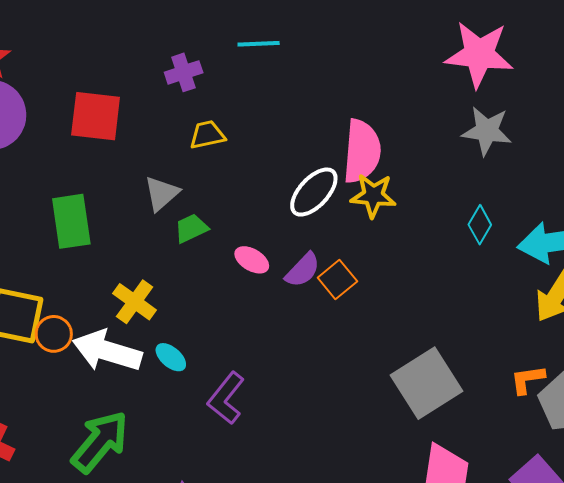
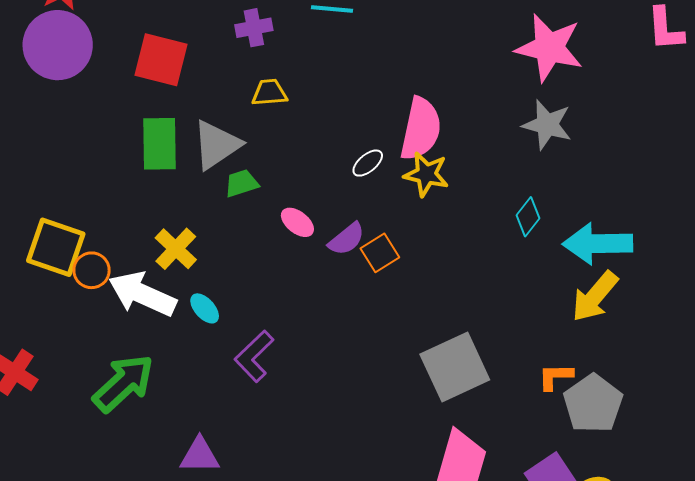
white ellipse: (314, 192) -> (368, 163), size x0.6
gray triangle: (162, 193) -> (216, 145), size x1.4
green rectangle: (71, 221) -> (159, 144), moved

